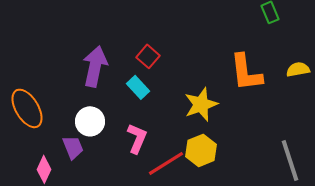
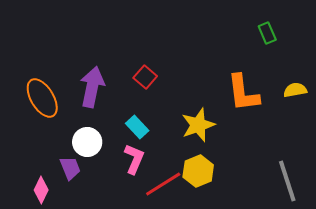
cyan rectangle: (138, 87) -> (137, 127), moved
orange ellipse: (27, 108) -> (42, 98), moved

